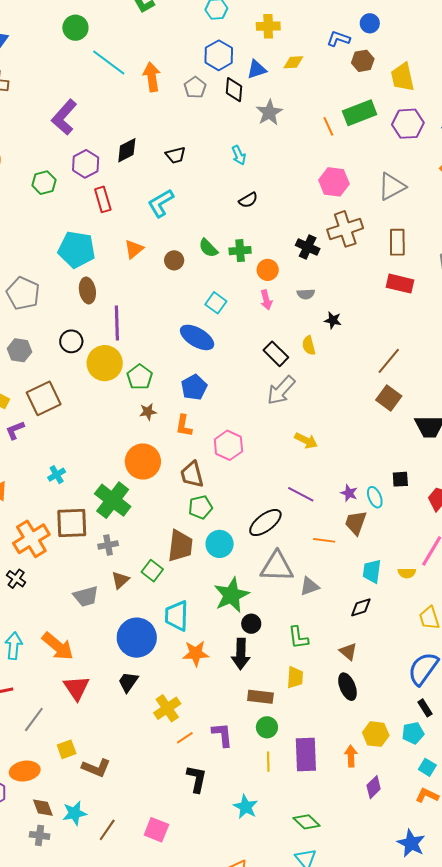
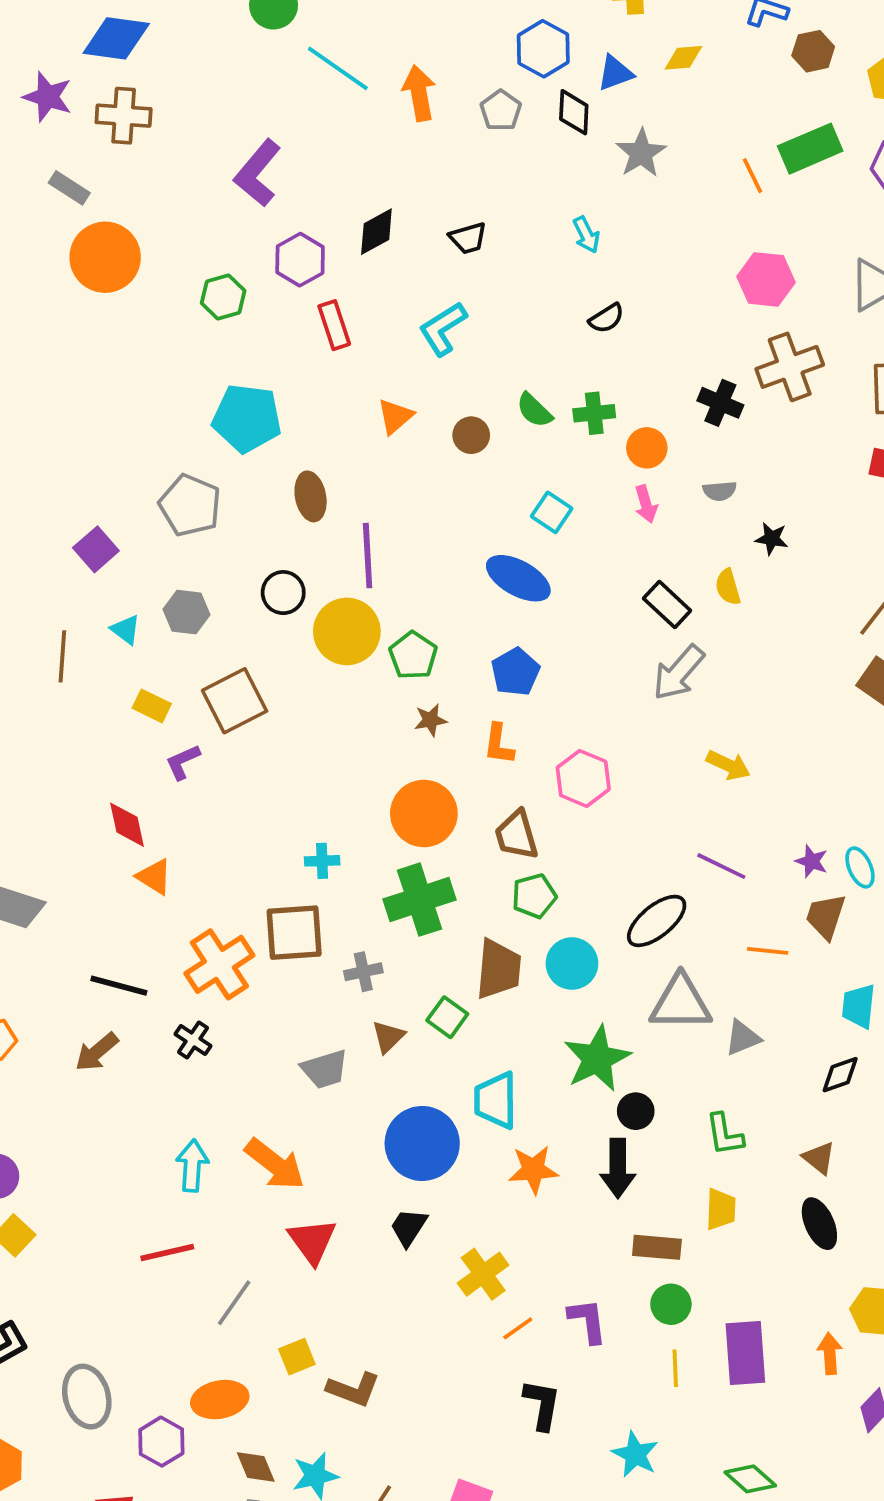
cyan pentagon: (77, 250) -> (247, 418), moved
cyan cross: (57, 475) -> (322, 861), moved, turned 30
green cross: (113, 500) -> (420, 900), moved, turned 36

